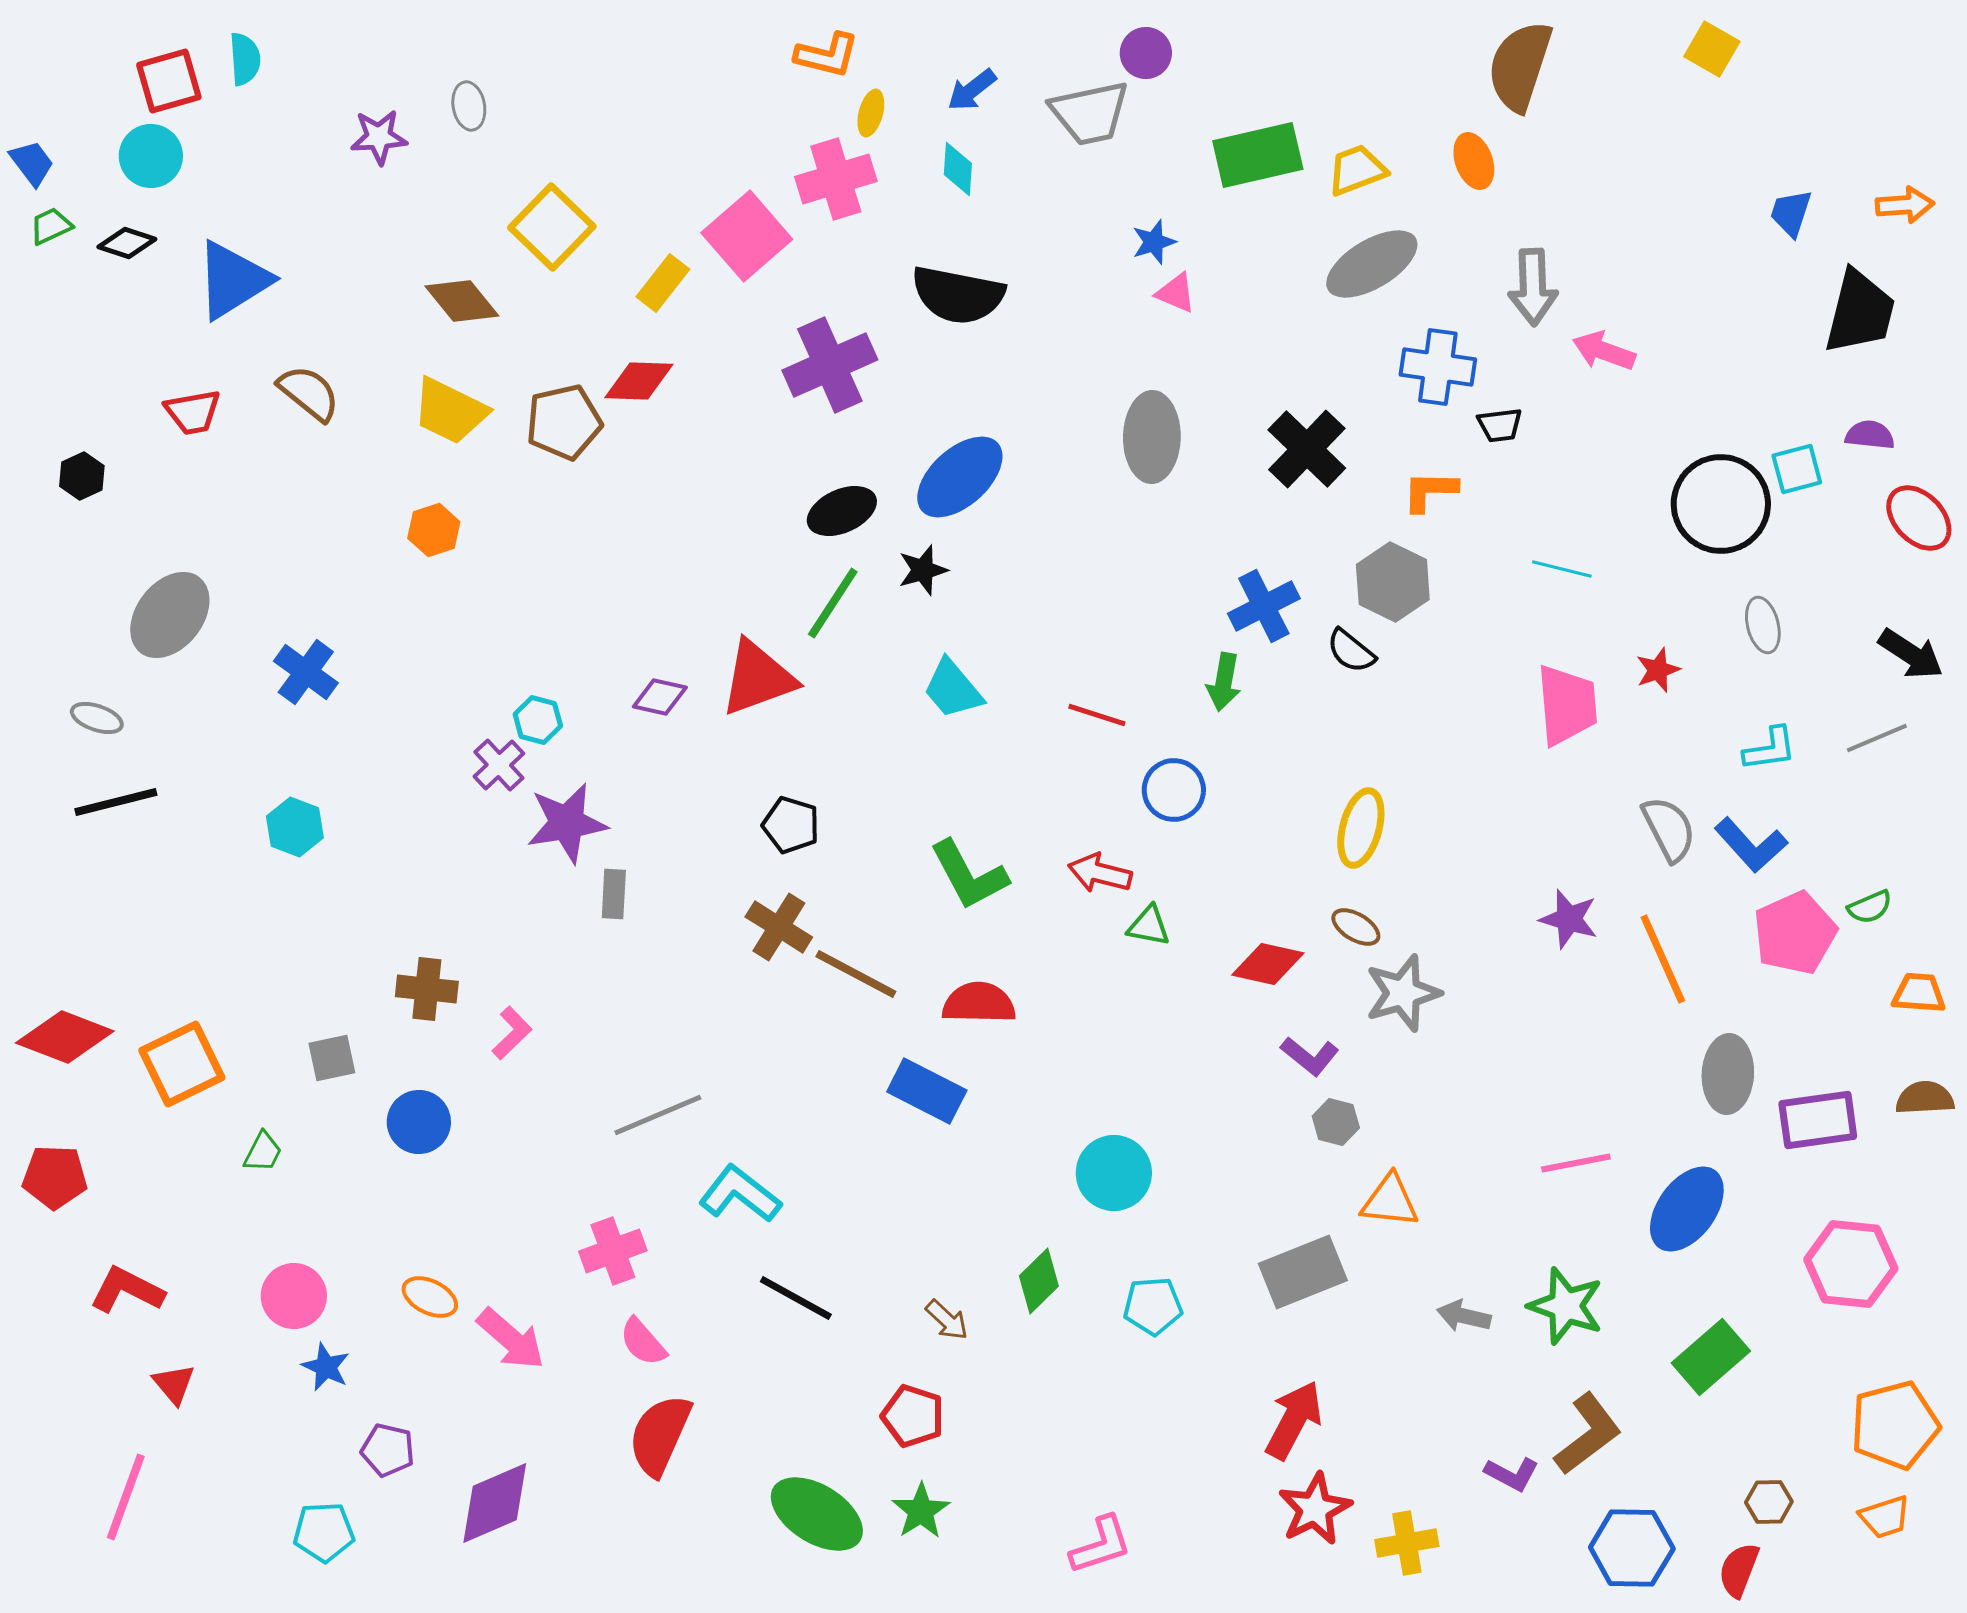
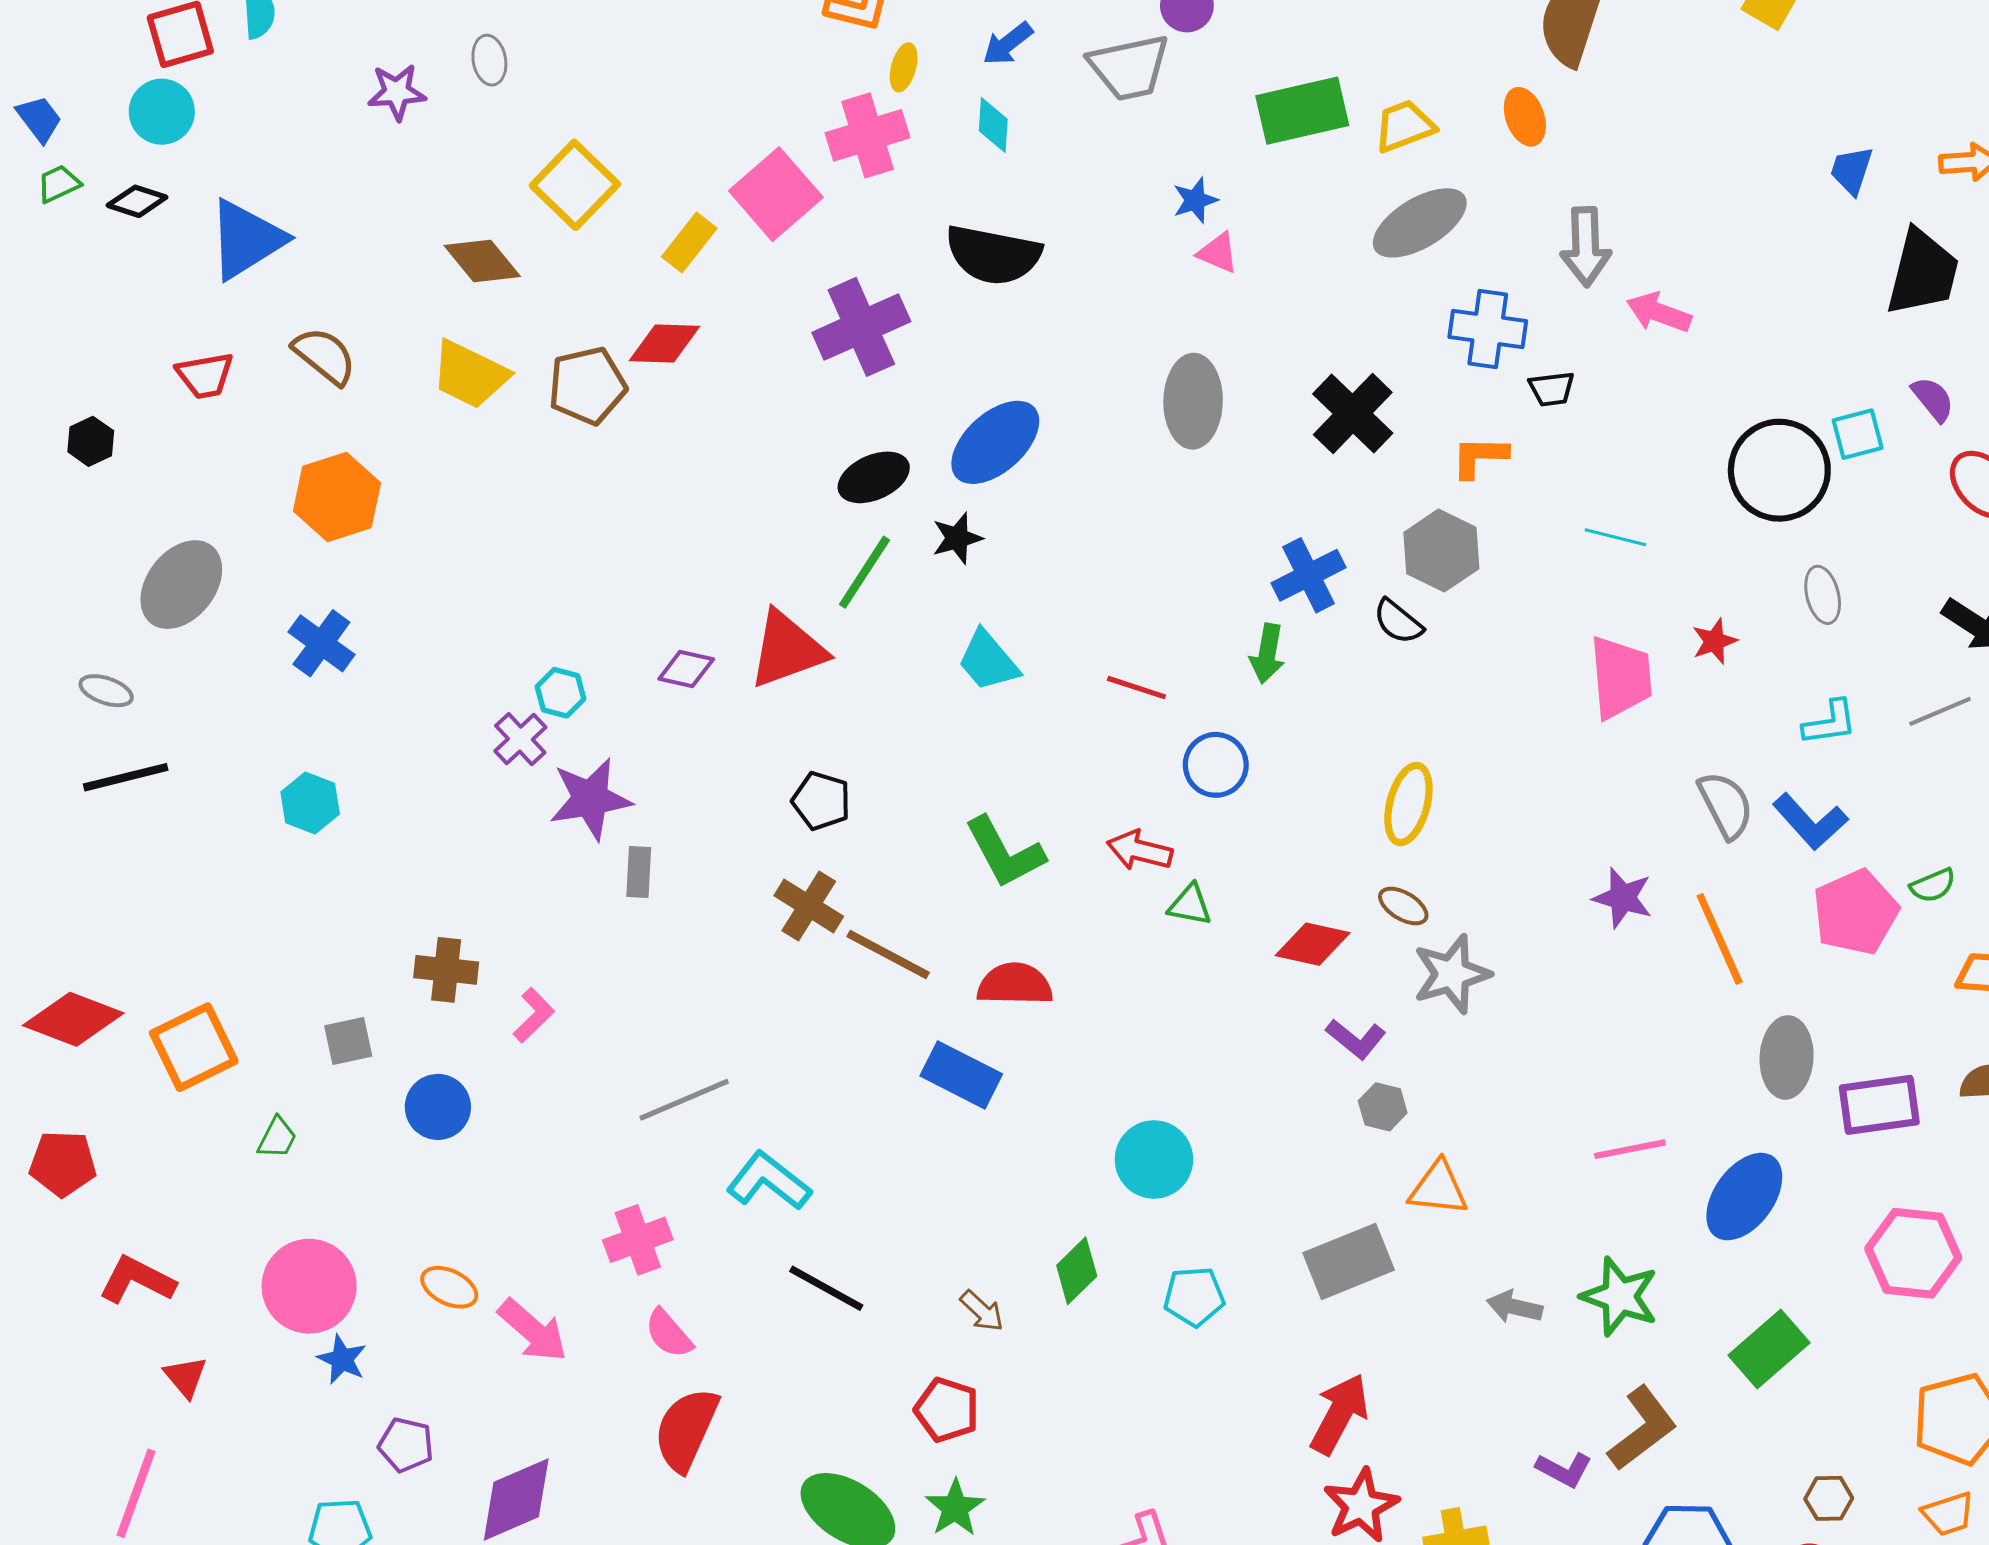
purple semicircle: (1870, 435) -> (1933, 399), turned 45
orange hexagon: (434, 530) -> (337, 497), moved, size x1.6
pink circle: (294, 1296) -> (309, 1286), size x1.4

